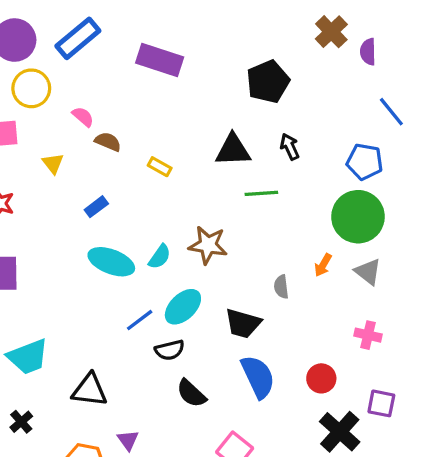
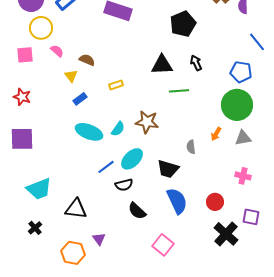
pink semicircle: (83, 117) -> (57, 51), moved
yellow triangle: (53, 163) -> (71, 76), moved
yellow rectangle: (160, 167) -> (116, 85), moved, turned -48
gray triangle: (368, 272) -> (243, 138), turned -48

